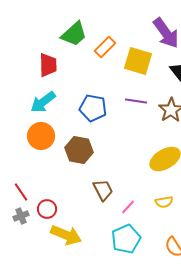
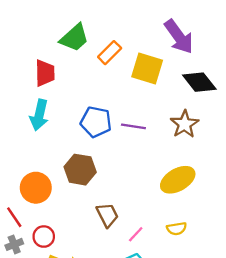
purple line: (136, 101) -> (133, 126), moved
cyan arrow: (43, 102) -> (39, 115), turned -40
orange circle: (41, 136) -> (36, 188), moved

